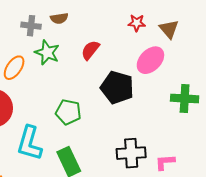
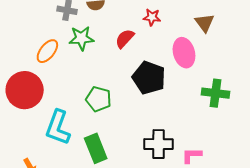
red star: (137, 23) -> (152, 17), moved
green star: (47, 53) -> (81, 38), turned -30
pink ellipse: (150, 60) -> (184, 53), turned -64

